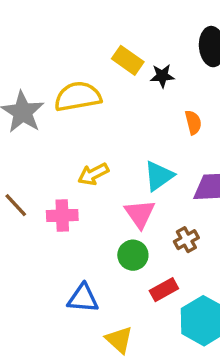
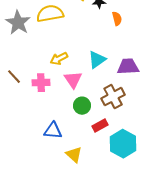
orange semicircle: (193, 122) -> (117, 19), moved
pink triangle: (140, 214) -> (73, 80), moved
brown cross: (186, 240) -> (113, 97), size x1.6

